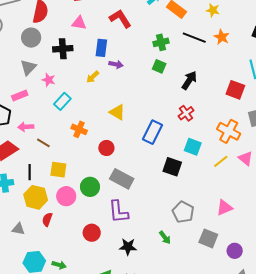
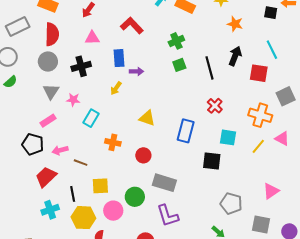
black line: (194, 38) -> (209, 68), moved, turned 65
green square: (159, 66) -> (179, 65), turned -32
black arrow: (189, 80) -> (235, 56), moved

